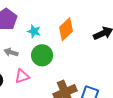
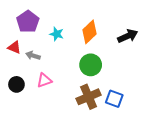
green circle: (42, 55) -> (91, 65), moved

